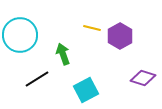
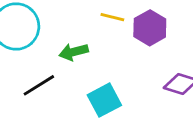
green arrow: (63, 54) -> (74, 52), turned -85

